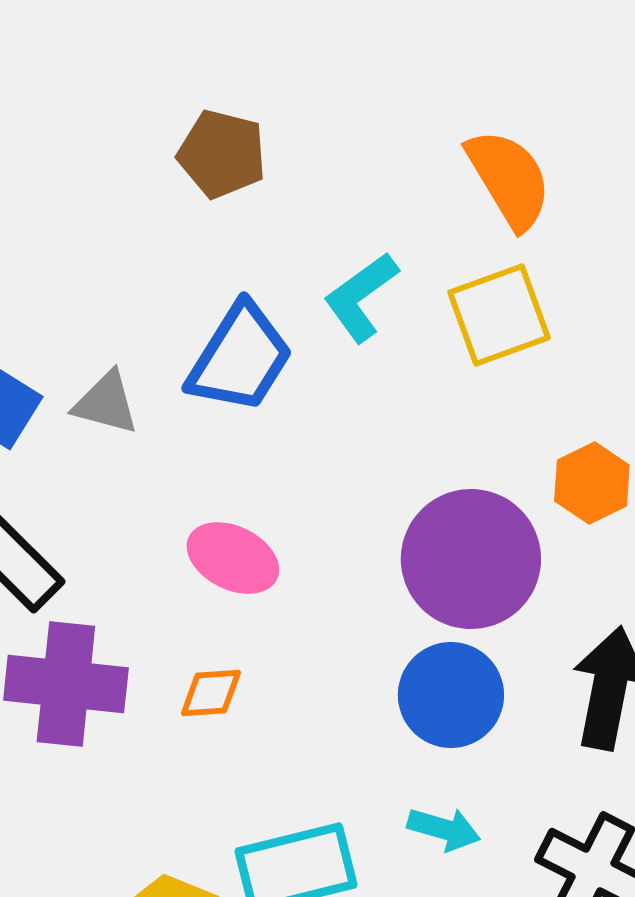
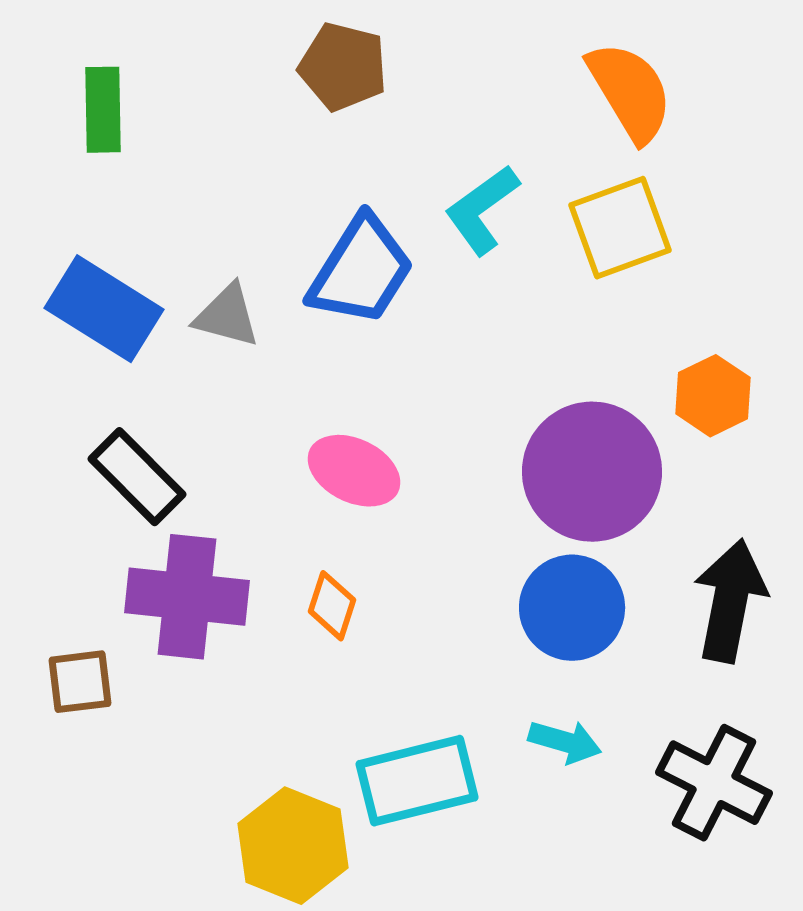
orange diamond: (211, 693) -> (332, 606), turned -68

